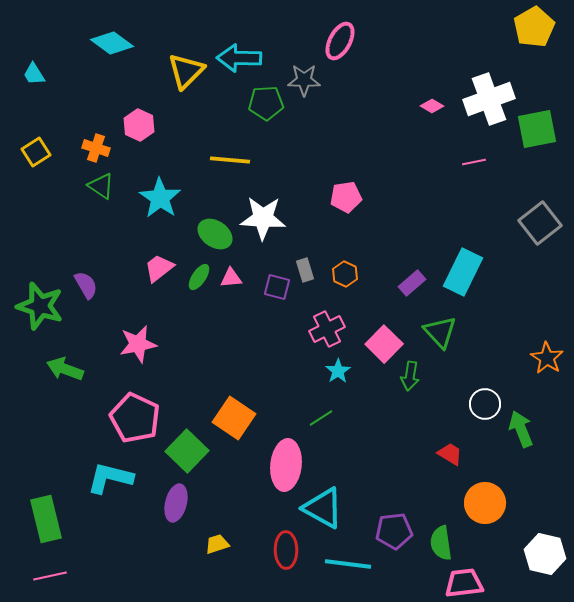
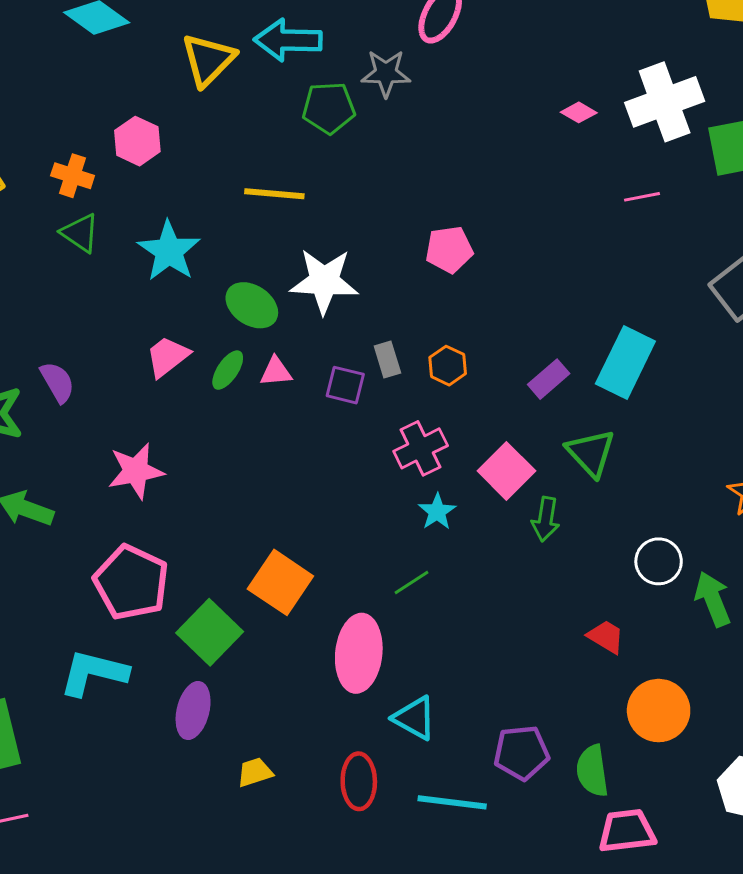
cyan triangle: (323, 508) -> (415, 718), size x0.7

